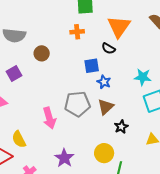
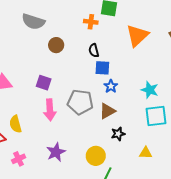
orange cross: (77, 32) -> (91, 22), moved
black semicircle: (108, 48) -> (94, 50), moved, turned 32
purple square: (14, 73) -> (44, 83), moved, turned 35

